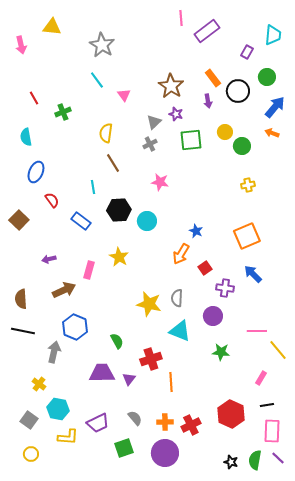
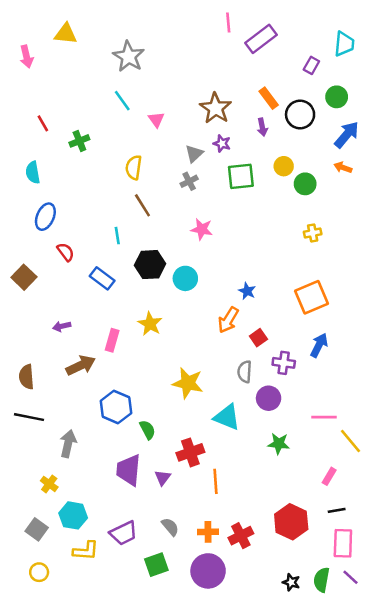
blue arrow: (253, 274) -> (319, 345), turned 72
gray semicircle: (177, 298) -> (245, 372), moved
blue hexagon: (75, 327) -> (116, 407), moved
purple trapezoid: (102, 373) -> (129, 470), turned -84

